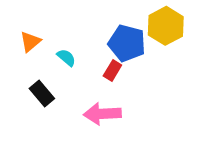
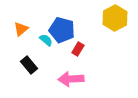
blue pentagon: (127, 43) -> (62, 30), moved

